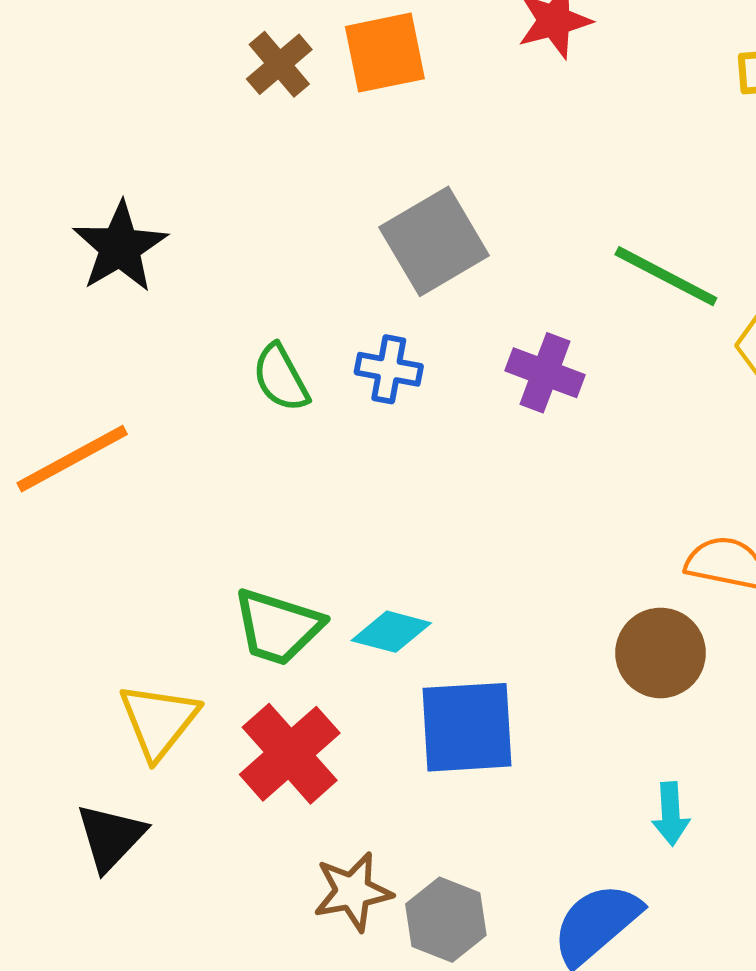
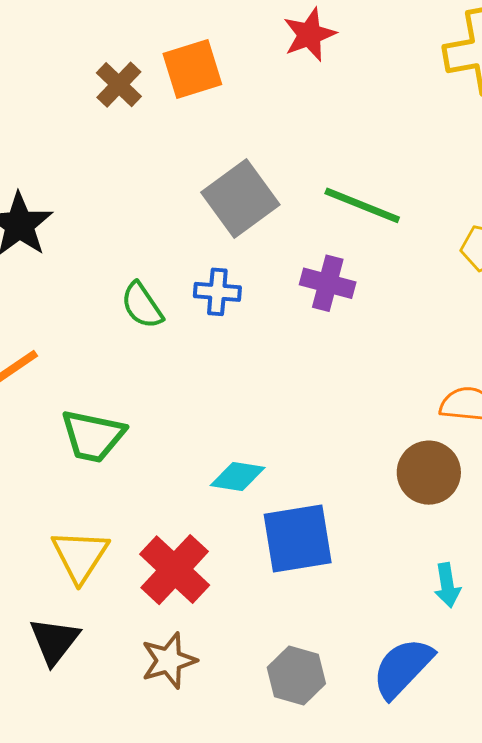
green line: (666, 276) -> (362, 205), moved
green trapezoid: (278, 627) -> (93, 436), moved
brown star: (353, 892) -> (169, 660), moved

